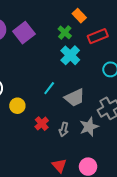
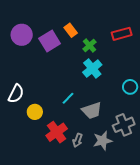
orange rectangle: (79, 16) -> (71, 30), moved
red rectangle: (98, 36) -> (122, 34), moved
red cross: (42, 124) -> (57, 132), size x1.5

